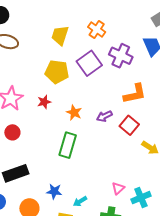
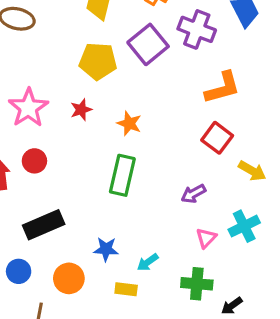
purple arrow: (104, 116) -> (193, 194), moved
cyan cross: (141, 198) -> (244, 226), moved

